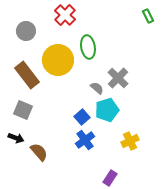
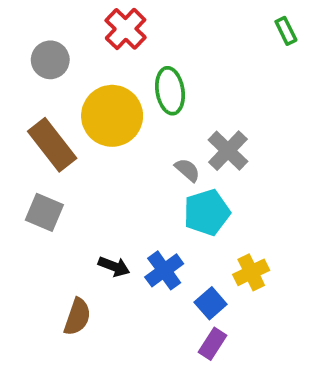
blue square: (82, 117) -> (211, 303), moved
black arrow: (16, 138) -> (114, 267), moved
brown semicircle: (39, 152) -> (77, 317), moved, turned 60

